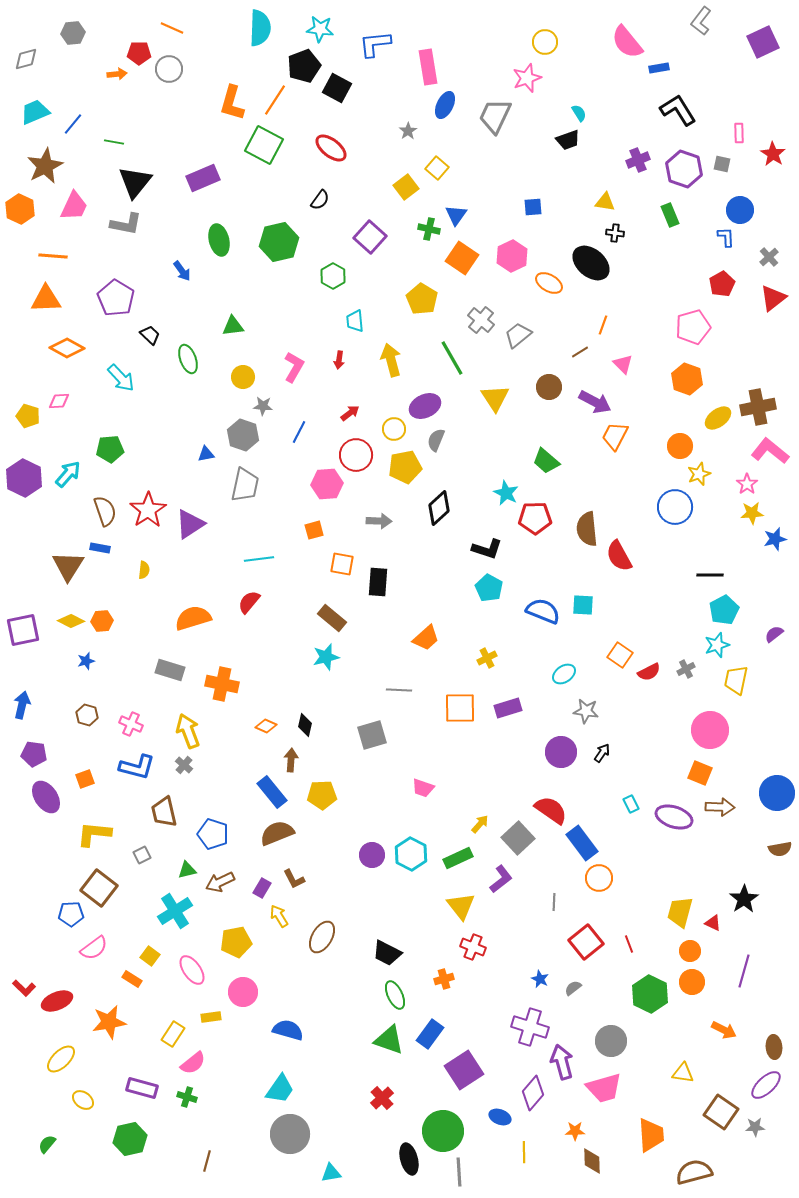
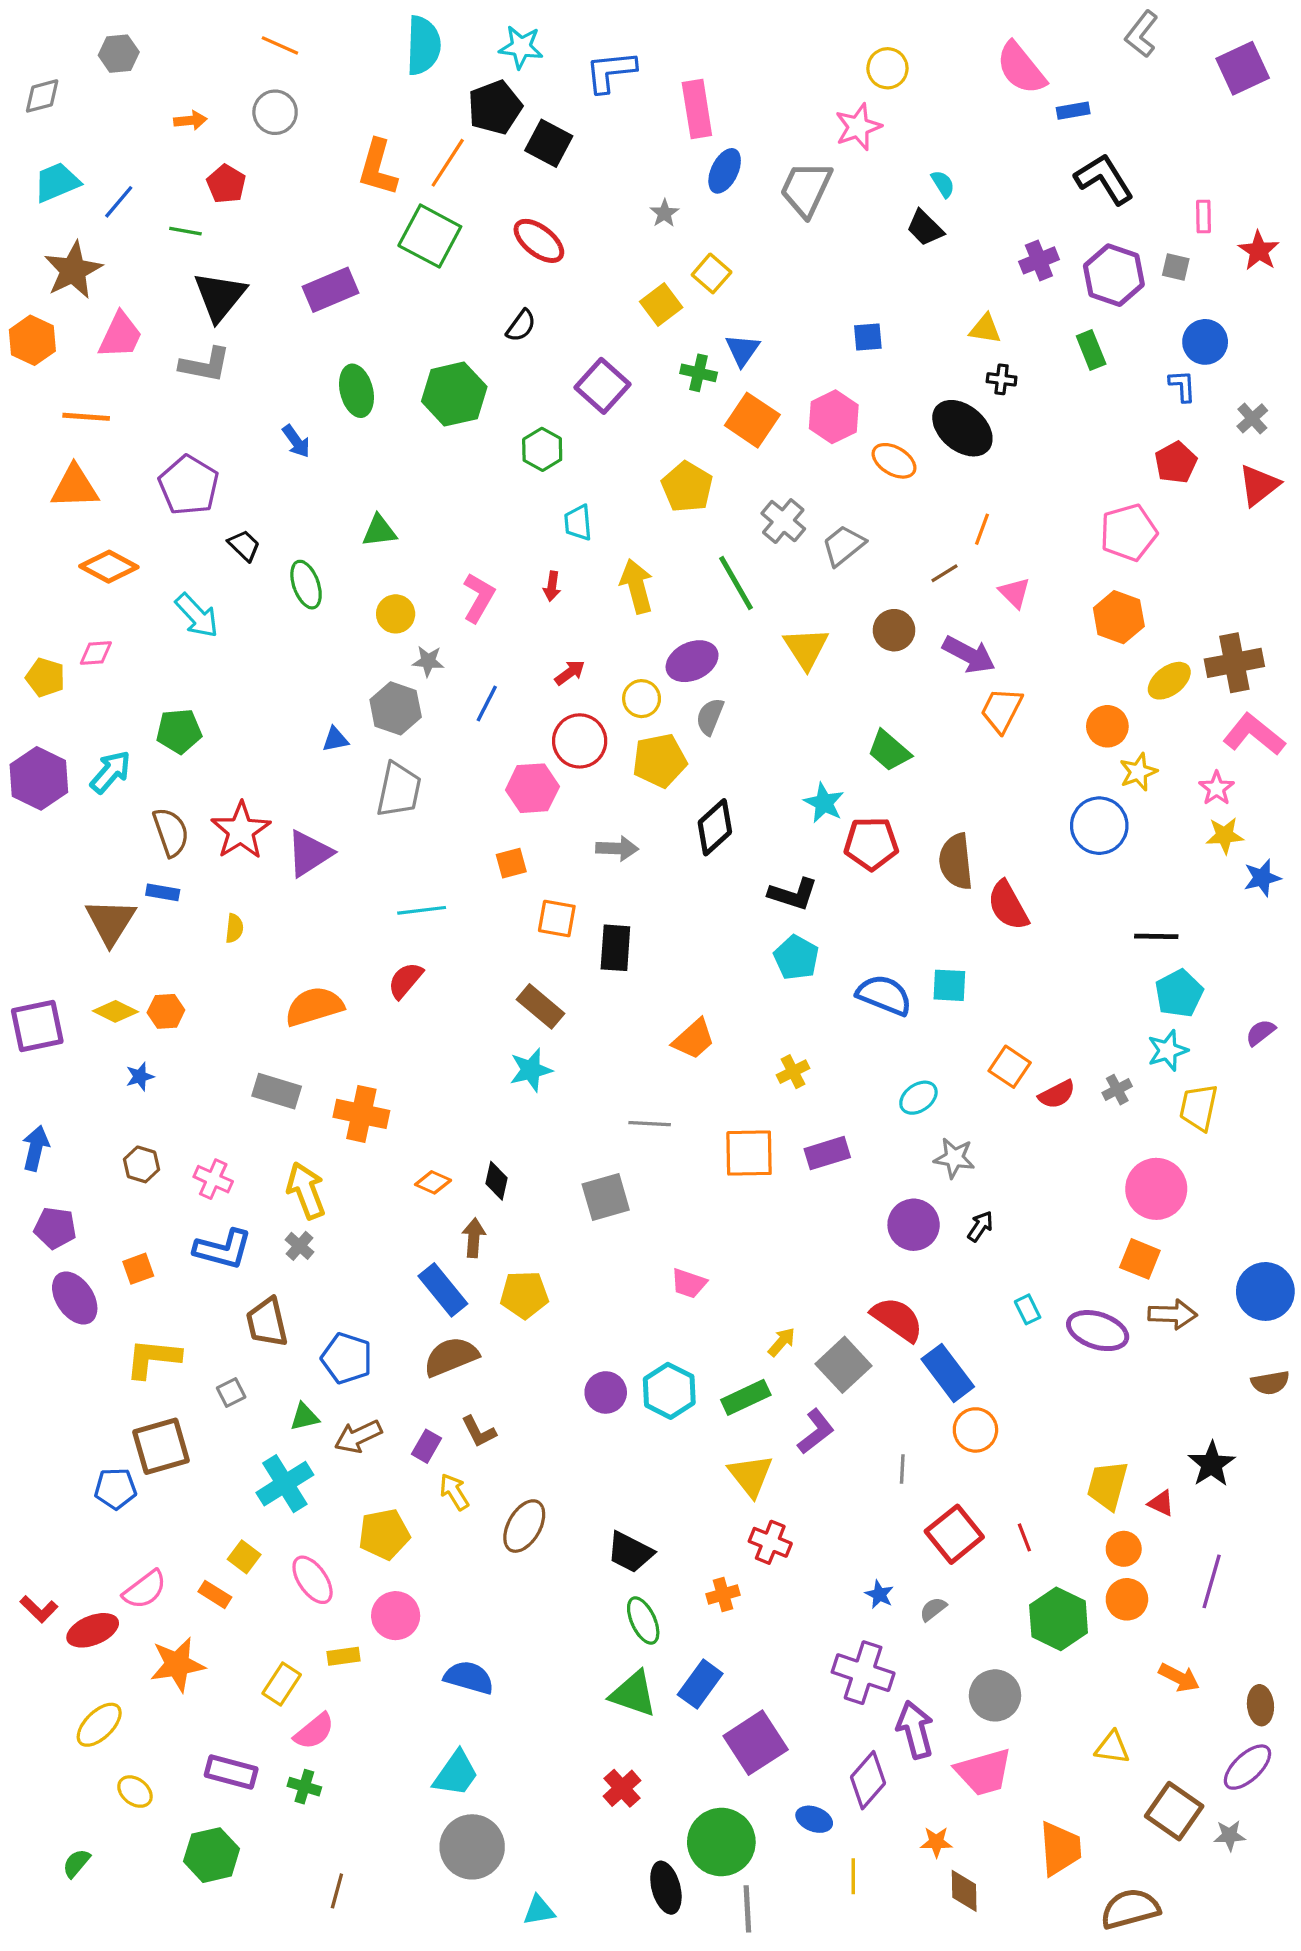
red pentagon: (139, 53) -> (226, 184), moved, turned 30
black trapezoid: (568, 140) -> (925, 228), turned 65
brown square: (99, 888) -> (161, 1446), turned 36
pink semicircle: (94, 948) -> (145, 1590), moved

